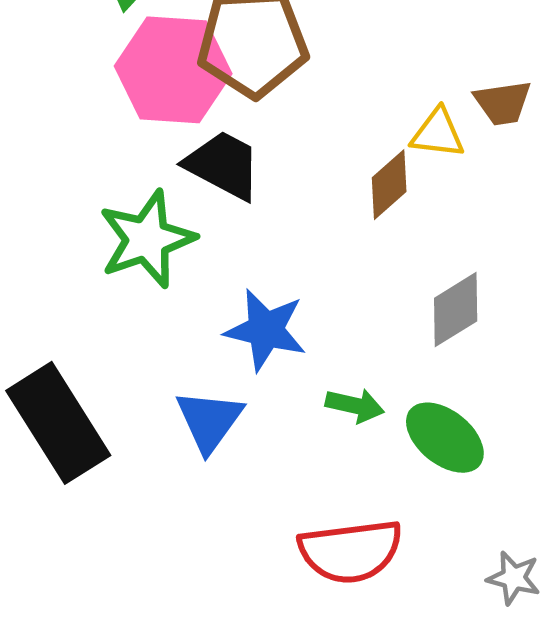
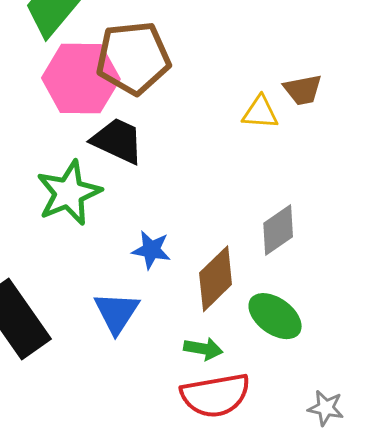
brown diamond: (389, 185) -> (216, 279), moved, size x1.4
blue star: (266, 330) -> (151, 250), size x0.7
green arrow: (355, 406) -> (203, 349), moved

